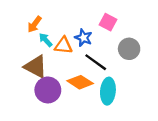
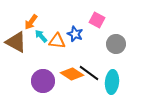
black line: (96, 62) -> (89, 73), moved
brown triangle: (36, 67) -> (16, 42), moved
cyan ellipse: (108, 91) -> (112, 82), moved

